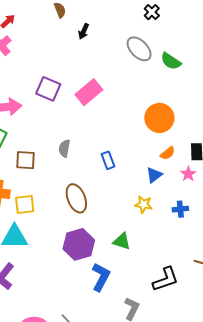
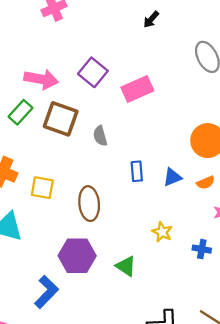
gray semicircle: (64, 148) -> (100, 136), moved, turned -42
brown square: (25, 160) -> (61, 119), moved, size x1.4
blue triangle: (154, 175) -> (172, 177), moved
yellow square: (25, 205) -> (42, 188), moved
blue L-shape: (101, 277) -> (46, 292), moved

